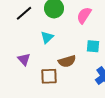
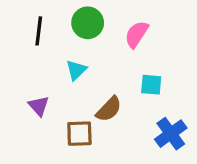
black line: (24, 13) -> (39, 31), turned -42
brown semicircle: (67, 61) -> (109, 109), turned -30

